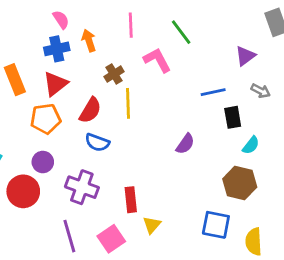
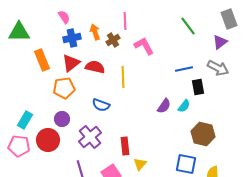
pink semicircle: (61, 20) -> (64, 17), moved
green line: (181, 32) -> (188, 26), moved
purple triangle: (245, 56) -> (220, 42), moved
brown cross: (114, 74) -> (113, 40), moved
gray arrow: (261, 91) -> (218, 68), size x1.5
red semicircle: (90, 110) -> (95, 67), moved, turned -108
cyan semicircle: (251, 145) -> (184, 106), moved
purple cross: (82, 187) -> (90, 137), turned 30

